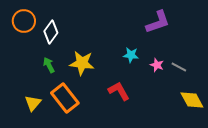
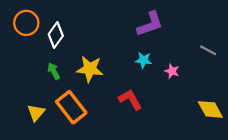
purple L-shape: (158, 22) -> (150, 24), moved
gray line: (179, 67) -> (208, 50), moved

